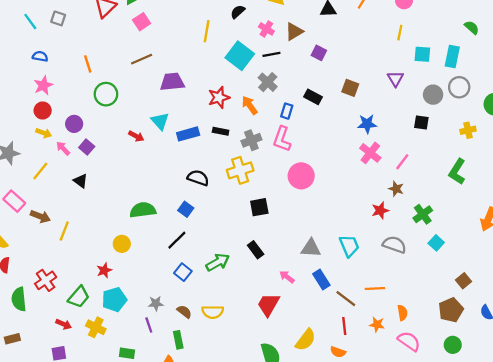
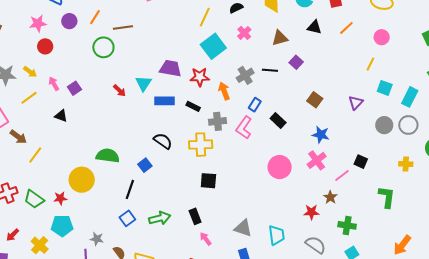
pink cross: (266, 29) -> (244, 33), moved
black line: (271, 54) -> (270, 70), moved
cyan square: (240, 56) -> (213, 46), moved
brown line: (142, 59) -> (123, 28), moved
orange line: (88, 64) -> (95, 17), turned 35
purple trapezoid: (172, 82) -> (170, 68), moved
pink star: (43, 85) -> (38, 23), moved
black rectangle: (313, 97) -> (278, 121), moved
black square: (421, 122) -> (361, 162), moved
purple circle: (74, 124) -> (69, 21), moved
yellow arrow: (44, 133) -> (30, 72), moved
green L-shape: (457, 172) -> (387, 197), turned 140
pink circle: (301, 176) -> (280, 167), moved
black triangle: (80, 181) -> (61, 116), turned -32
green cross: (423, 214) -> (347, 225), turned 30
black line: (177, 240) -> (130, 189), turned -42
yellow circle: (122, 244) -> (82, 180), size x1.6
pink arrow: (287, 277) -> (206, 239), moved
green trapezoid: (79, 297) -> (34, 199), moved, turned 70
red arrow: (64, 324) -> (13, 235), turned 96

